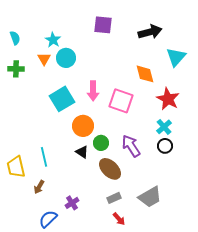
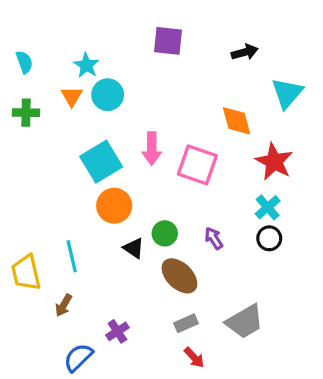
black arrow: (150, 32) -> (245, 52), size x0.7
orange circle: (83, 126) -> (114, 206), moved
purple arrow: (131, 146) -> (214, 238), size x0.6

